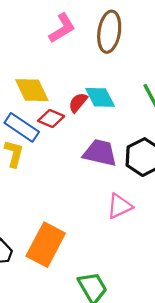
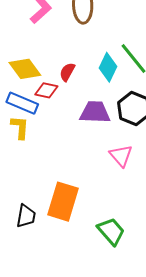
cyan diamond: (100, 97) -> (108, 67), moved, turned 64
pink triangle: (119, 206) -> (121, 156), turned -35

